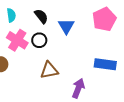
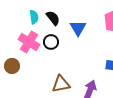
cyan semicircle: (11, 15) -> (34, 17), moved
brown triangle: (49, 70) -> (61, 84), moved

